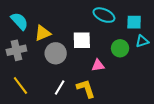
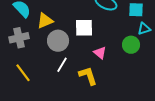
green circle: (120, 48) -> (131, 45), moved
pink triangle: (98, 65) -> (100, 53), turned 48
white line: (60, 88) -> (62, 65), moved

